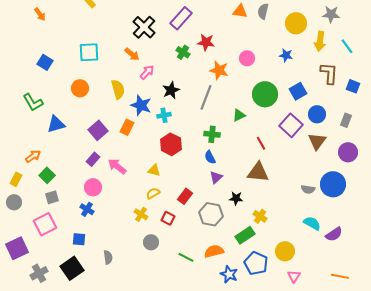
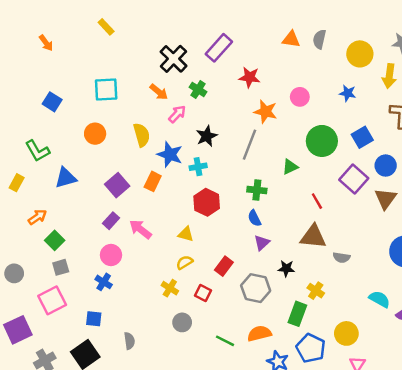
green cross: (183, 52) -> (198, 89), moved
yellow rectangle: (16, 179) -> (17, 183), moved
gray semicircle: (308, 189) -> (341, 257), moved
green rectangle: (245, 235) -> (297, 314), turned -36

